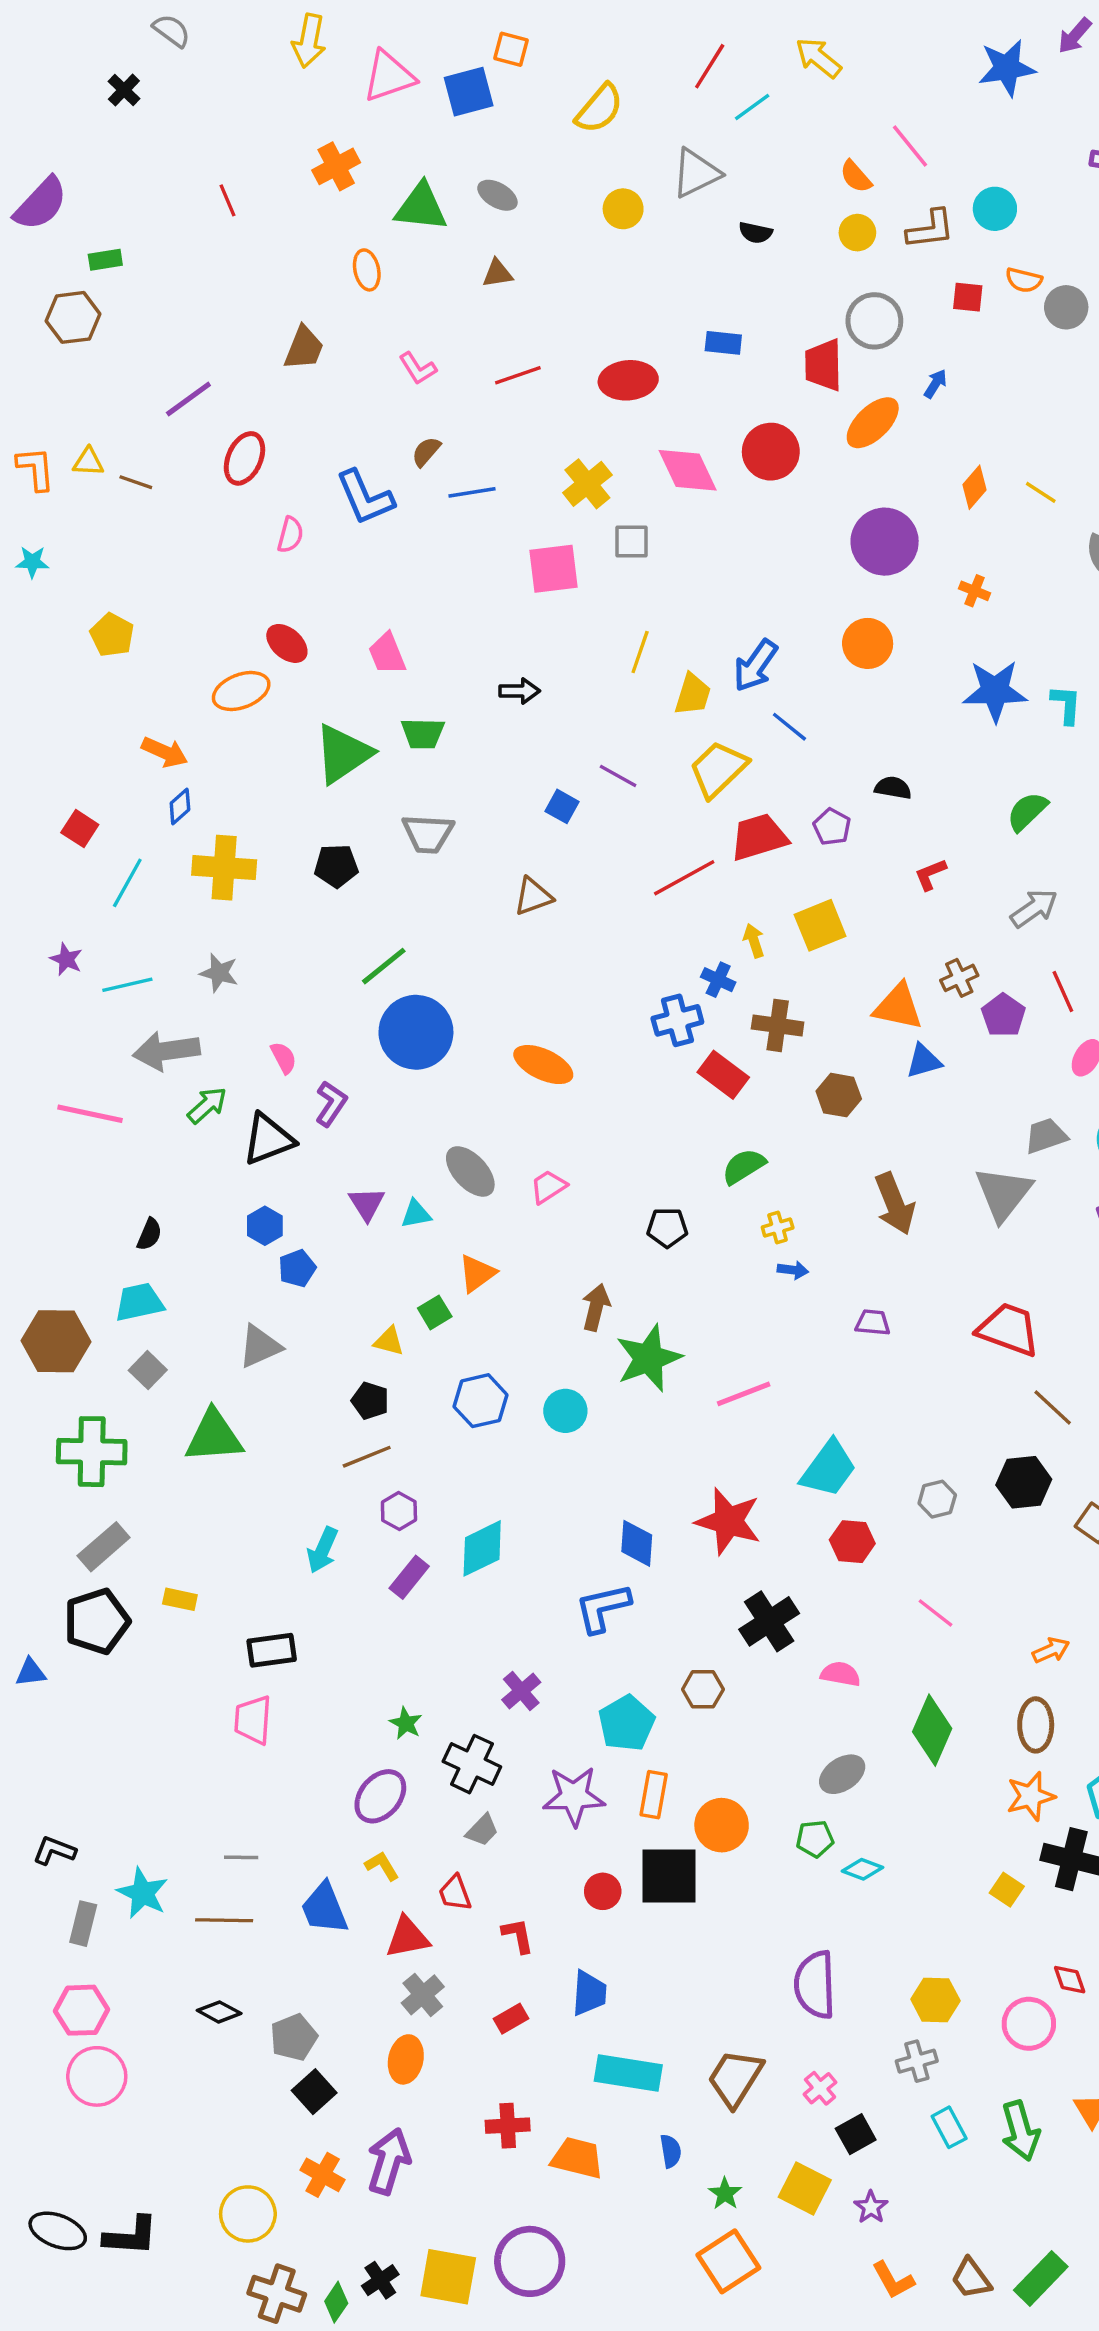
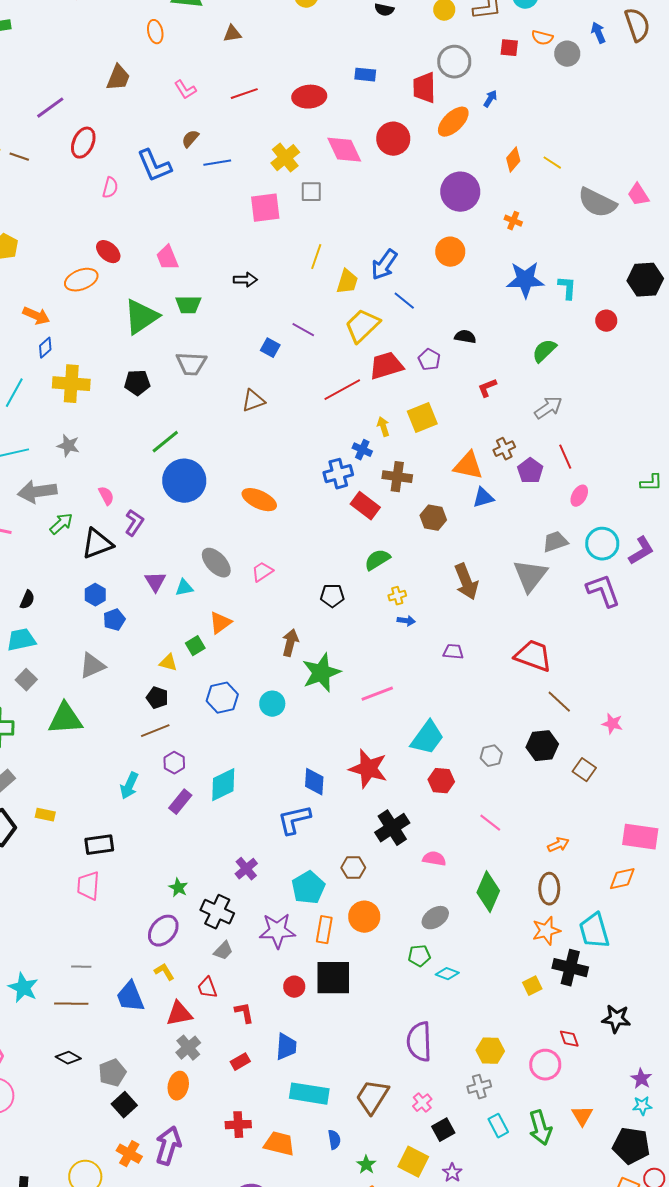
orange circle: (722, 1825) -> (364, 917), moved
yellow square: (1007, 1890) -> (532, 986), turned 30

